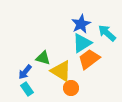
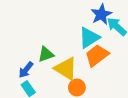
blue star: (81, 24) -> (101, 14), moved
green triangle: (43, 58) -> (46, 54), turned -35

